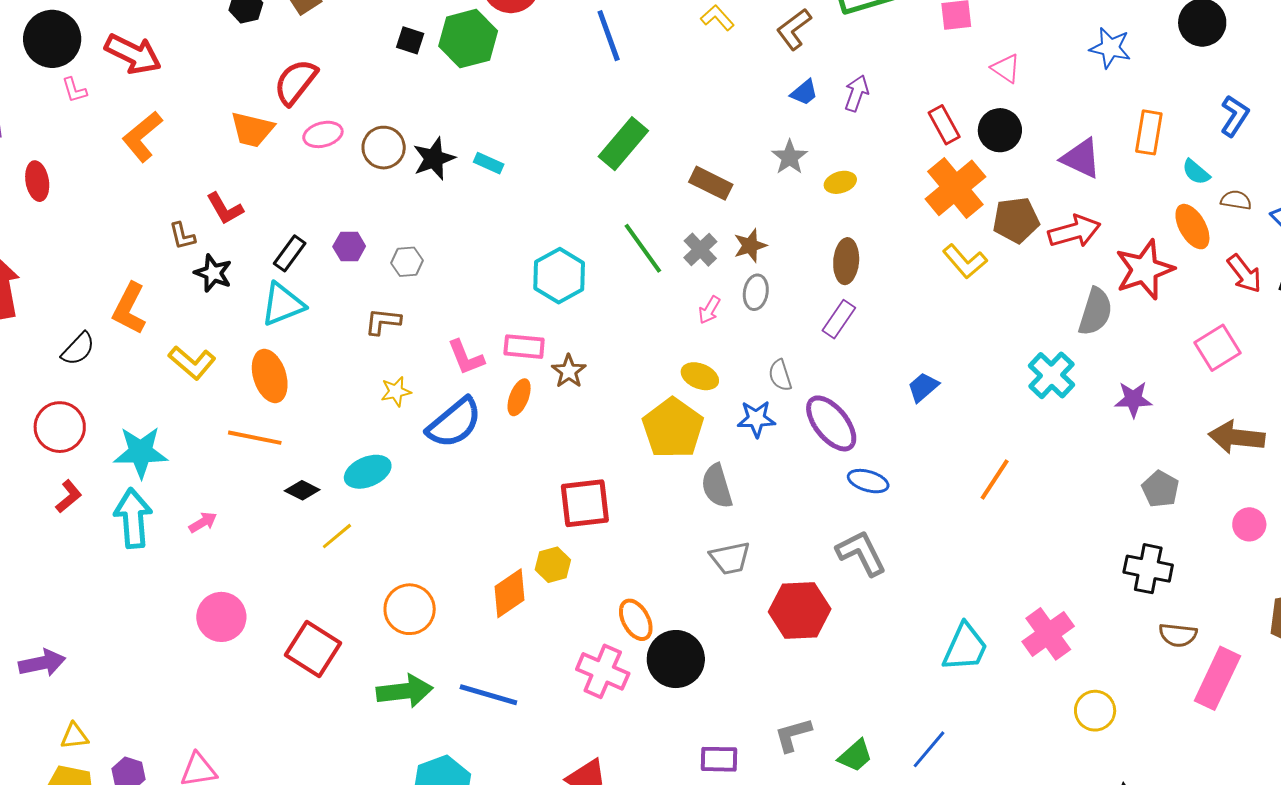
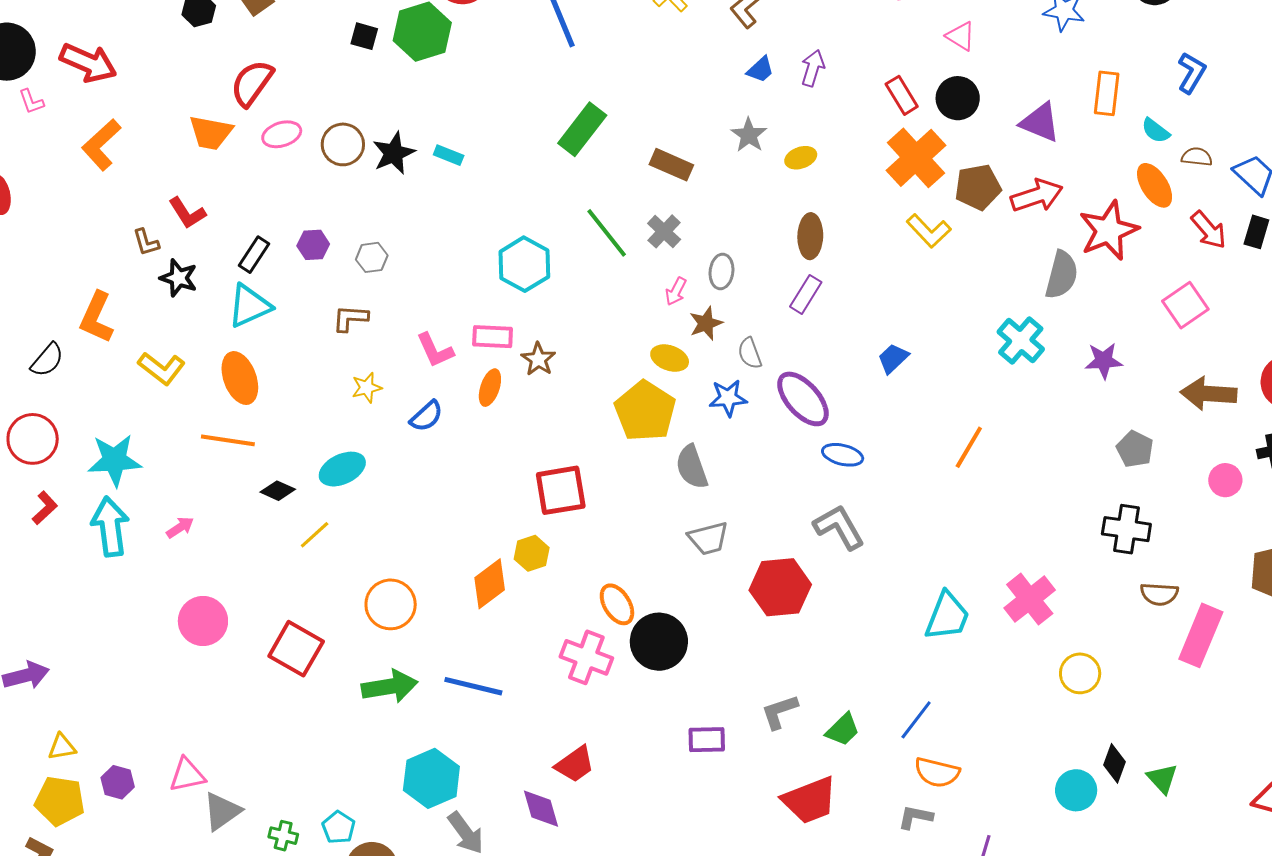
brown star: (750, 246) -> (706, 323), moved
blue semicircle: (454, 423) -> (426, 416), size x0.6

